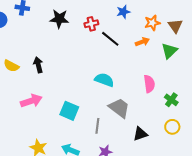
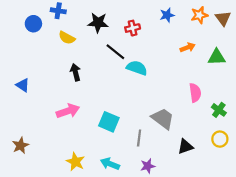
orange star: (152, 23) -> (199, 15), moved
brown triangle: (175, 26) -> (223, 18), moved
black line: (110, 39) -> (115, 52), moved
green triangle: (169, 51) -> (217, 57), turned 42
yellow semicircle: (11, 66) -> (67, 38), moved
cyan semicircle: (104, 80) -> (137, 68), moved

